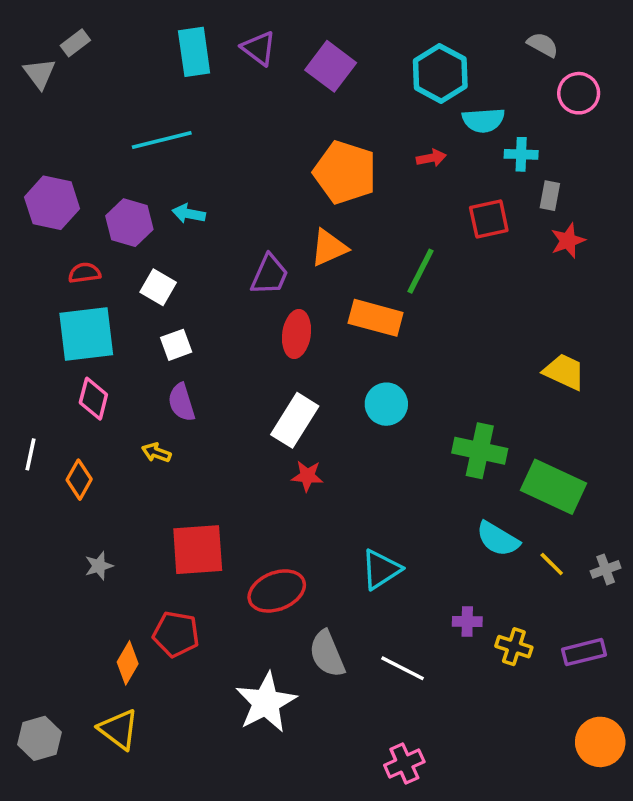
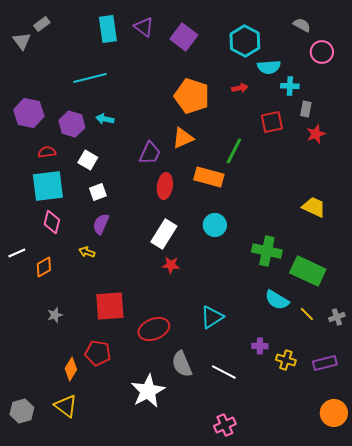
purple semicircle: (181, 402) -> (101, 224), turned 40
white line: (31, 454) -> (17, 253), turned 54
orange diamond: (79, 480) -> (44, 267), turned 30

